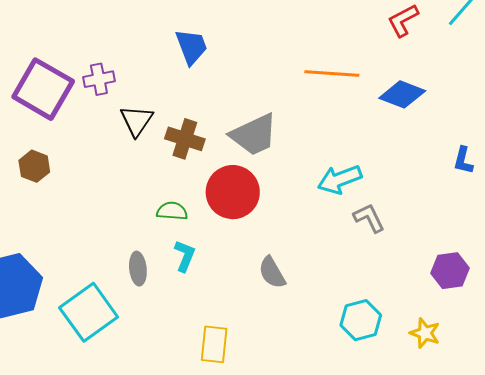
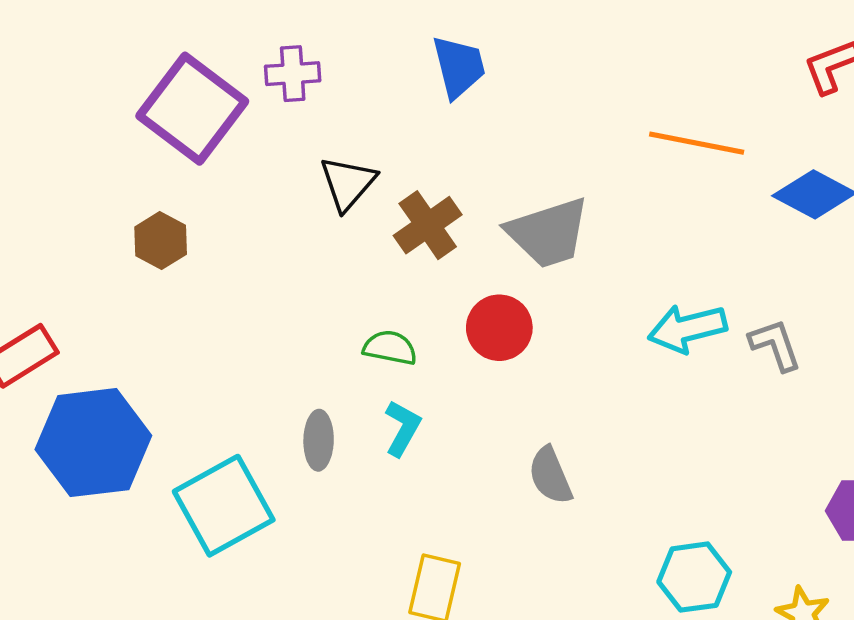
purple cross: (99, 79) -> (293, 74), moved
brown cross: (185, 139) -> (428, 225), turned 30
red circle: (233, 192) -> (499, 328), size x0.7
gray L-shape: (369, 218) -> (775, 345), moved

